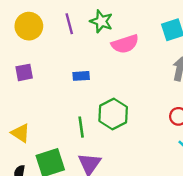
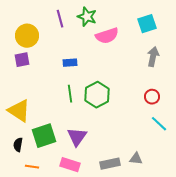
yellow circle: (29, 26) -> (27, 36), moved
green line: (81, 127) -> (70, 94), moved
yellow triangle: (21, 133) -> (19, 111), size x1.4

